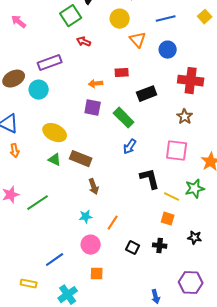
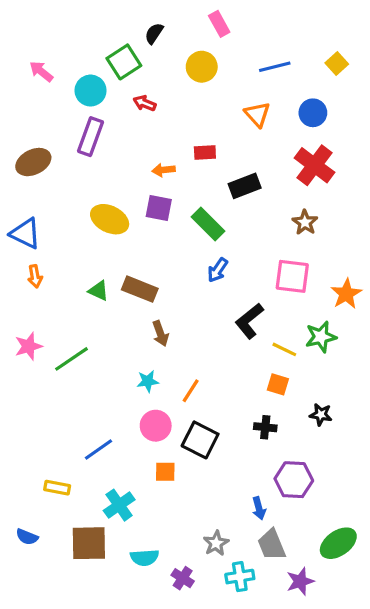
orange triangle: (138, 40) -> (257, 114), moved
blue circle: (168, 50) -> (313, 113), moved
purple rectangle: (50, 63) -> (91, 137), turned -50
red cross: (191, 81) -> (314, 165), turned 30
cyan circle: (39, 90) -> (91, 91), moved
yellow ellipse: (55, 133) -> (110, 219), moved
black L-shape: (150, 179) -> (249, 321), turned -115
black square: (133, 248) -> (200, 440), moved, size x1.6
purple hexagon: (191, 283) -> (294, 480), moved

